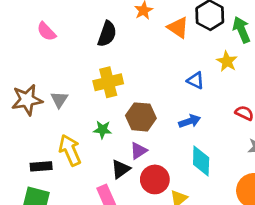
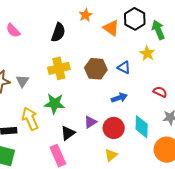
brown hexagon: (141, 117) -> (96, 69), moved
green star: (103, 130) -> (54, 104), size x1.5
purple triangle: (139, 151) -> (90, 122), moved
cyan diamond: (201, 161) -> (142, 127), moved
red circle: (155, 179) -> (114, 128), moved

